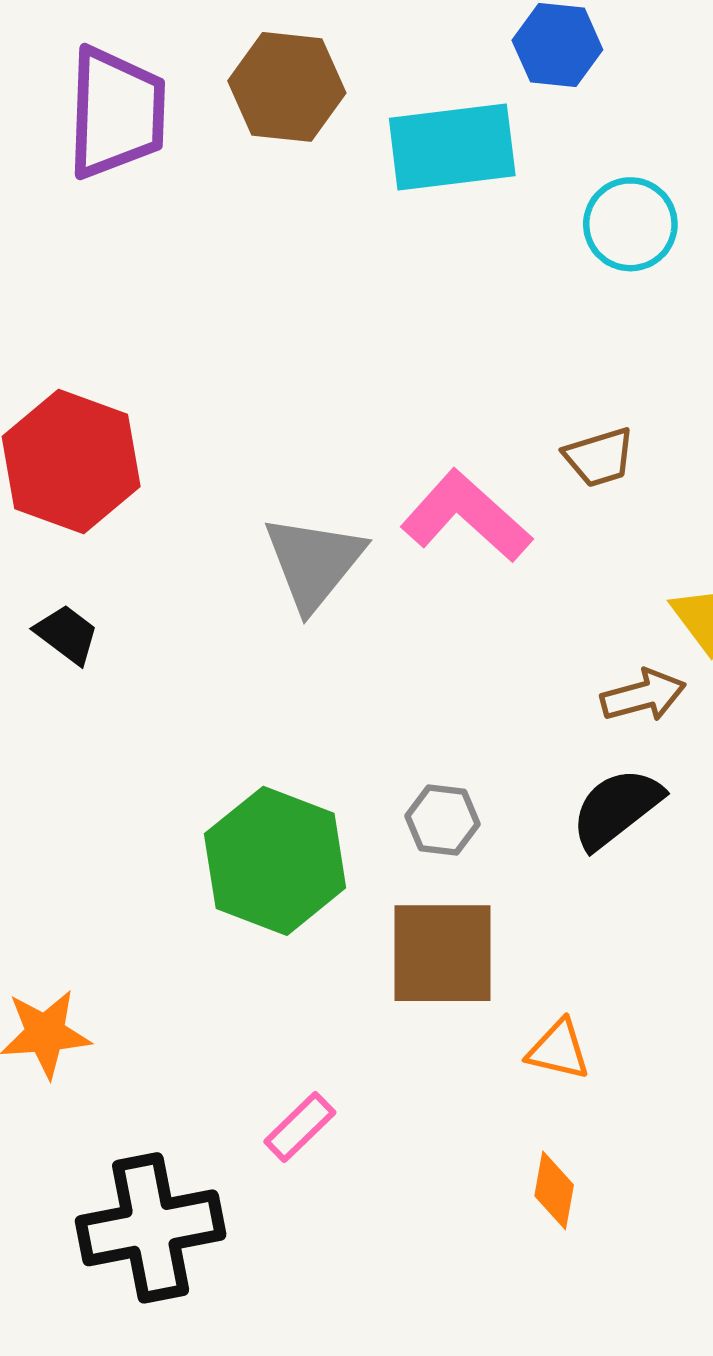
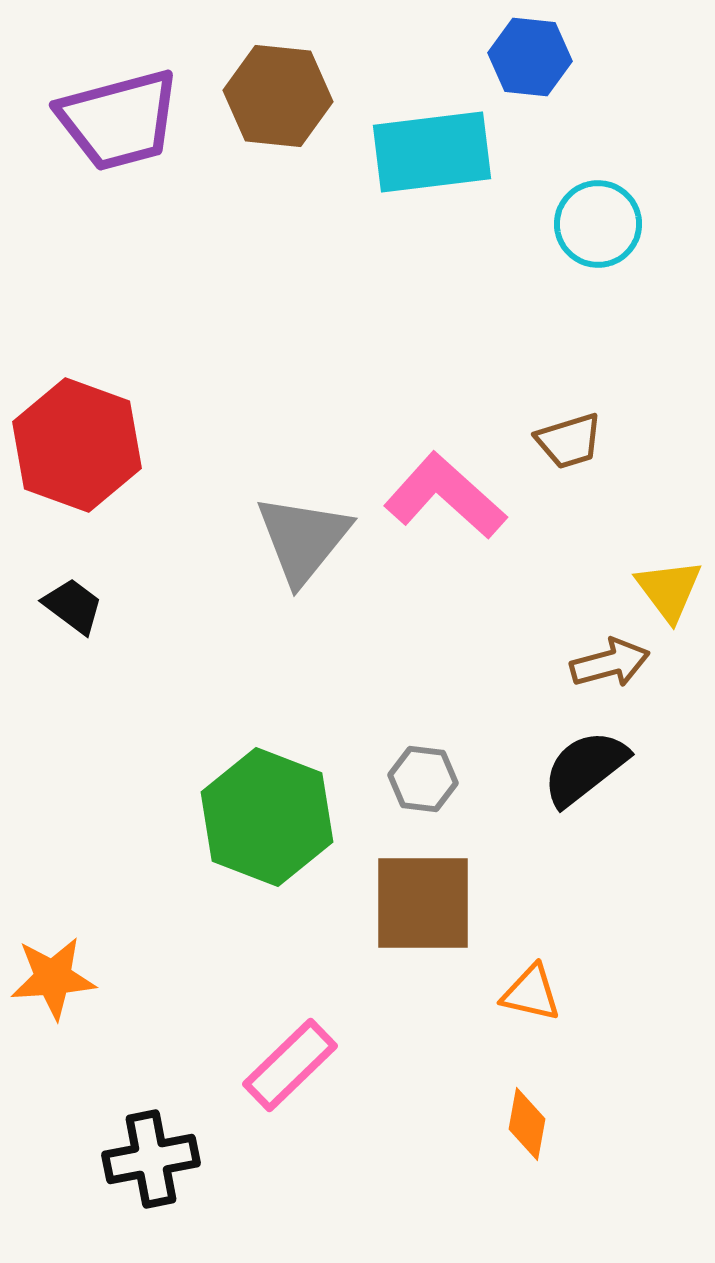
purple trapezoid: (116, 113) -> (119, 120), turned 73
pink rectangle: (300, 1127) -> (290, 1065), size x1.4
black cross: (151, 1228) -> (151, 1159), size x0.7

